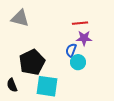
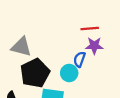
gray triangle: (20, 18) -> (21, 47), moved
cyan circle: (78, 62) -> (69, 73), moved

